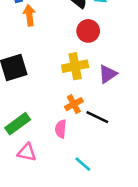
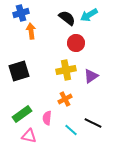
black line: (97, 117) -> (93, 123), moved
pink semicircle: (61, 129) -> (47, 118), moved
cyan line: (83, 164) -> (71, 130), moved

